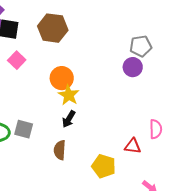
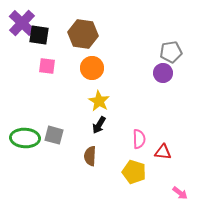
pink square: (17, 60) -> (47, 66), turned -36
orange circle: (62, 78) -> (92, 68), moved
pink semicircle: (156, 129) -> (139, 139), moved

